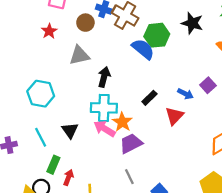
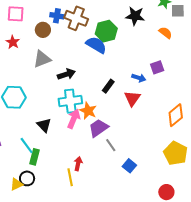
black arrow: (104, 77) -> (66, 74), turned 66
purple square: (208, 85) -> (157, 67), turned 32
pink arrow: (104, 129) -> (74, 119), turned 90
cyan line: (41, 137) -> (27, 145), moved
red arrow: (68, 177) -> (78, 164), moved
gray line: (129, 177) -> (111, 145), moved

